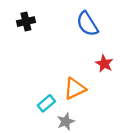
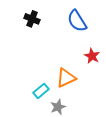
black cross: (26, 22) -> (32, 19), moved, turned 35

